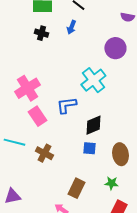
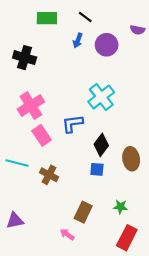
black cross: (41, 33) -> (25, 58), moved, size x1.5
purple circle: (115, 48) -> (107, 45), moved
black diamond: (93, 125) -> (101, 145), turned -30
brown ellipse: (120, 154) -> (131, 159), moved

